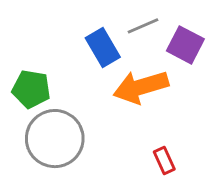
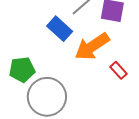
red rectangle: (164, 160) -> (118, 70), moved

